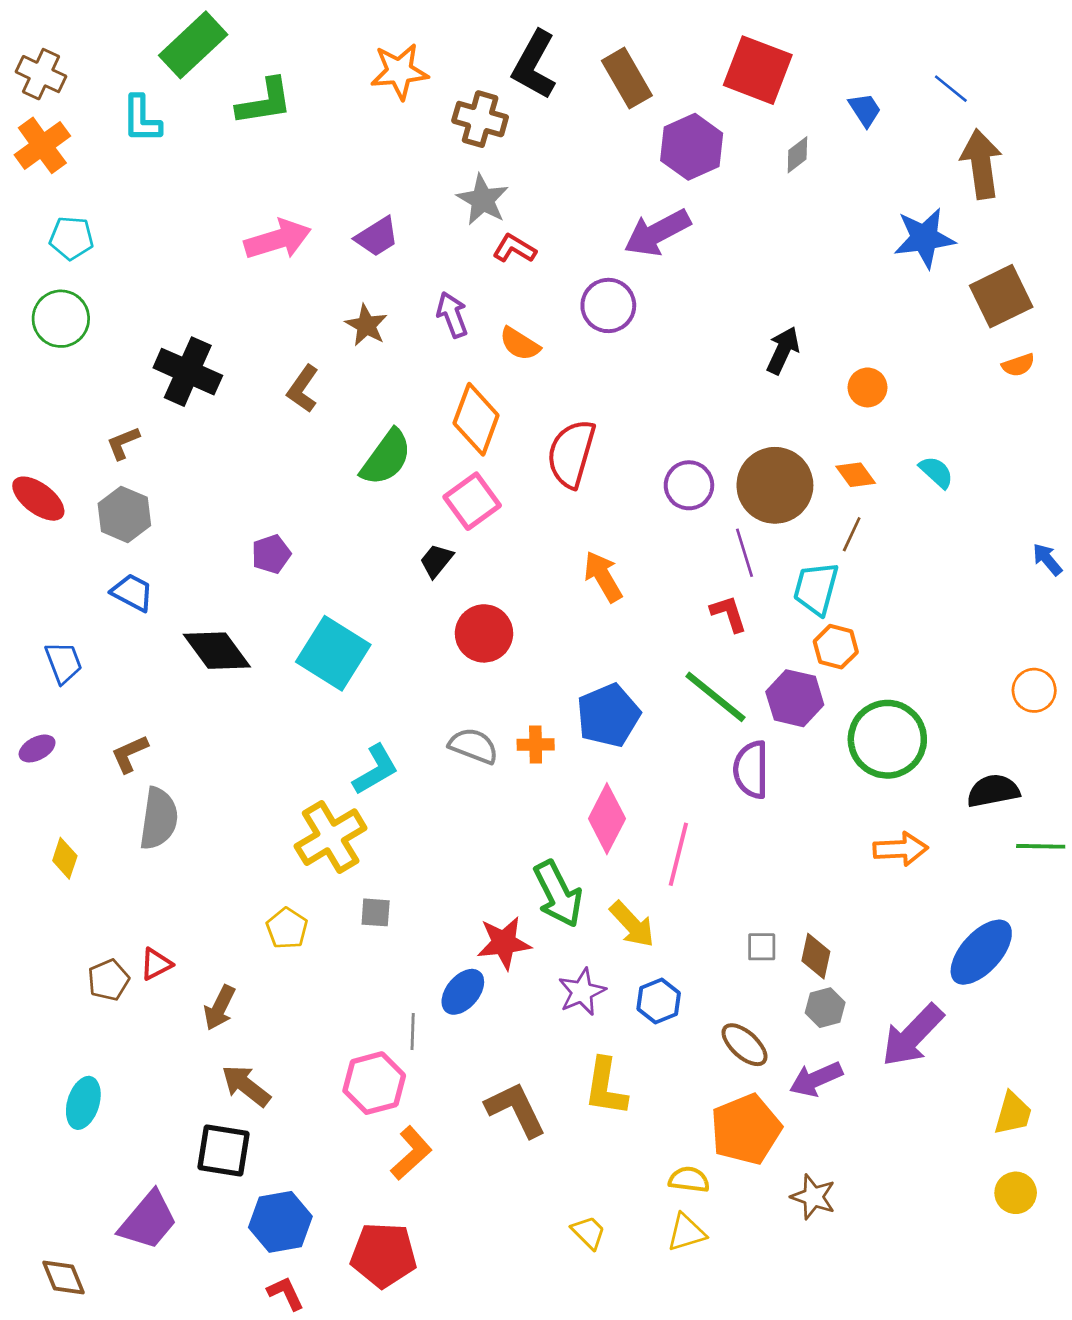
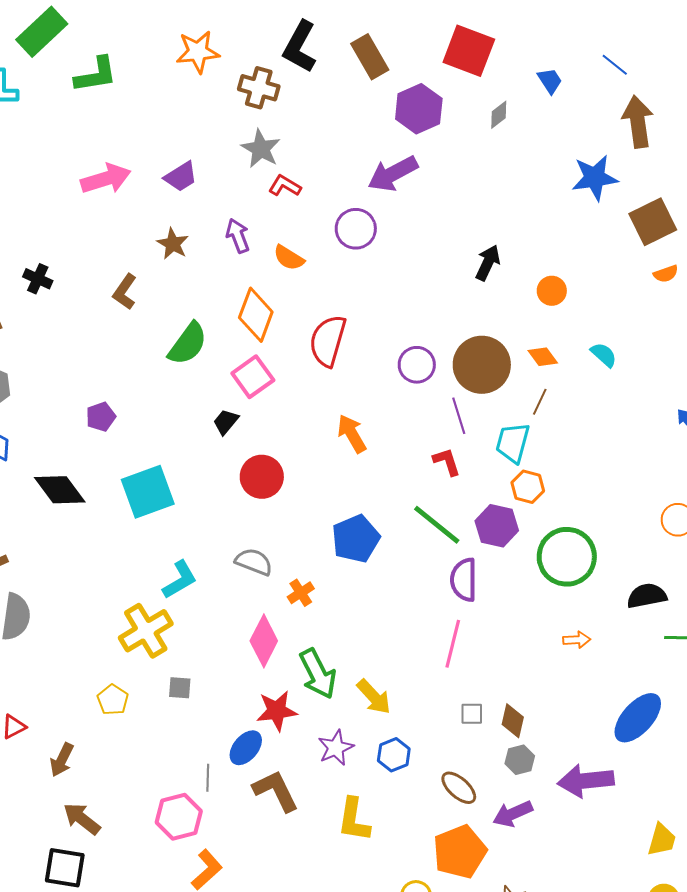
black cross: (188, 372) -> (38, 279), size x0.6
cyan square: (333, 653) -> (148, 492), turned 38
orange cross: (536, 745) -> (301, 593), moved, turned -32
pink diamond: (607, 819) -> (264, 641), moved
orange arrow: (901, 849) -> (577, 640), size x0.7
pink line: (678, 854) -> (453, 644), moved
purple arrow: (912, 1035) -> (586, 781), turned 40
brown L-shape: (516, 1109) -> (276, 791), moved

